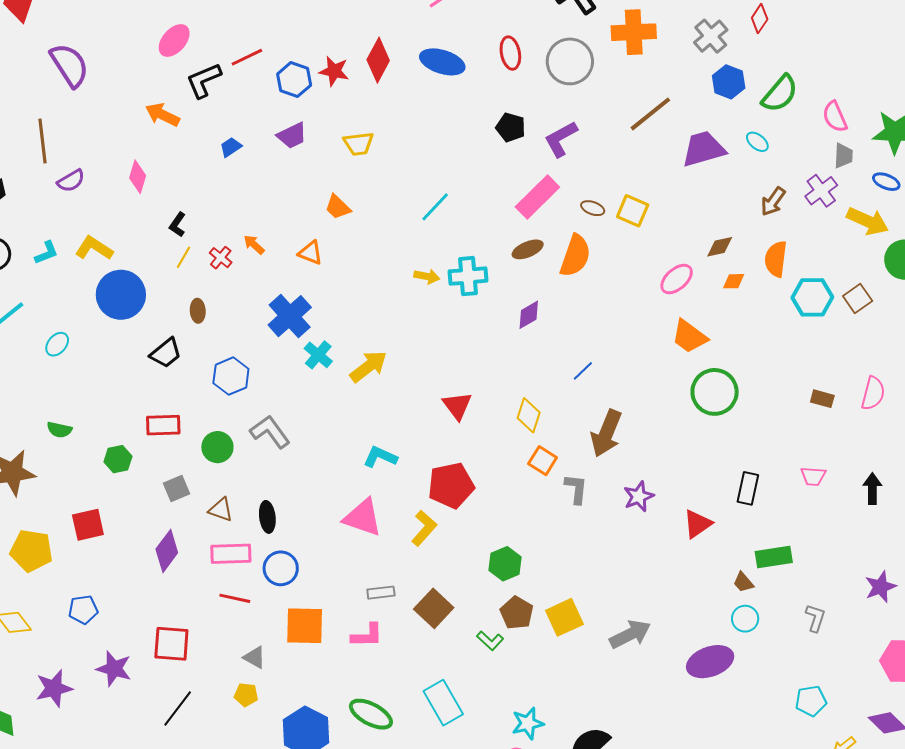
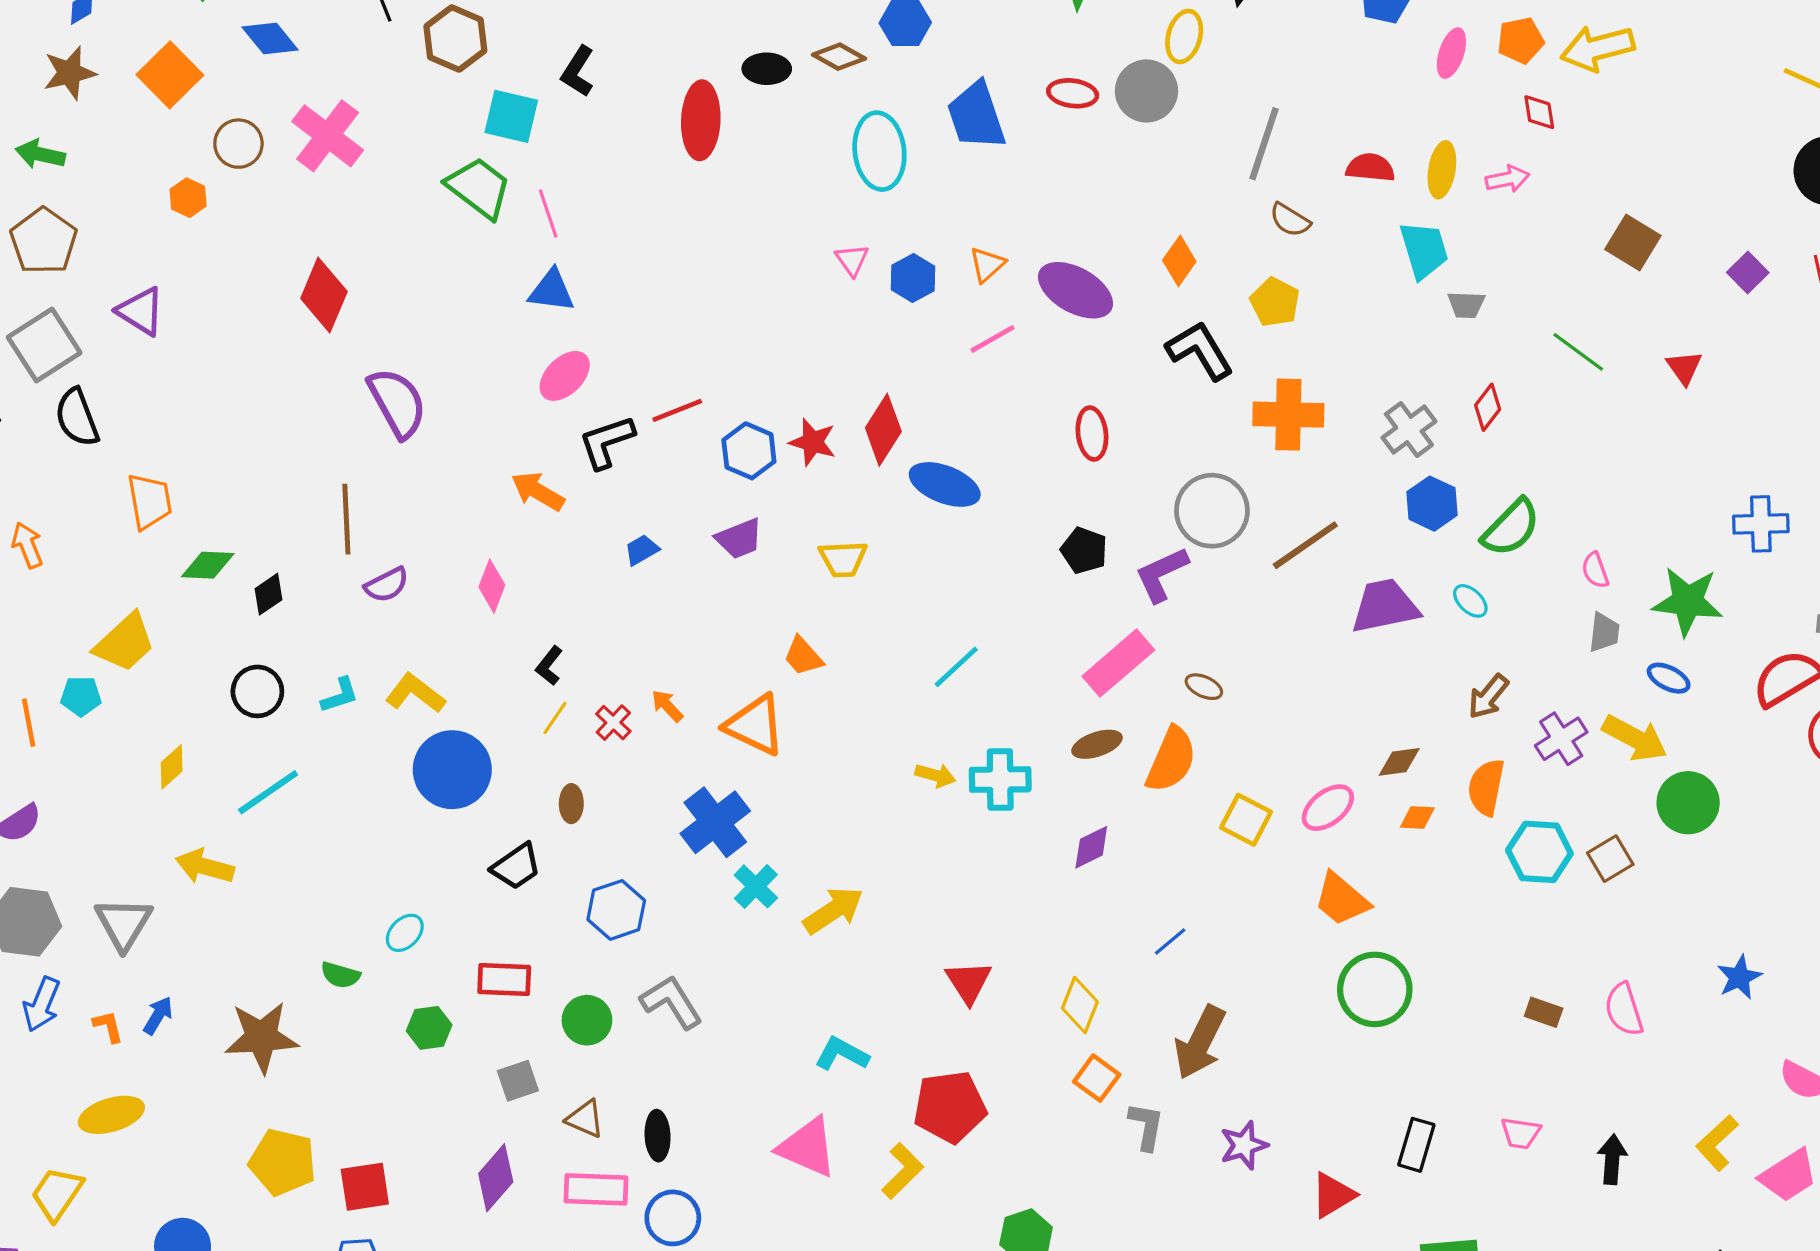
gray circle: (570, 61) -> (1212, 511), moved
blue ellipse: (442, 62) -> (945, 484), moved
pink semicircle: (835, 117) -> (1595, 570), size x0.7
purple cross: (821, 191) -> (1561, 739), moved
yellow square: (633, 211) -> (1246, 820), moved
orange triangle: (310, 253) -> (755, 725), size x1.6
cyan ellipse: (57, 344) -> (405, 933), moved
pink semicircle: (873, 393) -> (1624, 1009), turned 144
red square: (88, 525) -> (365, 1187), moved

